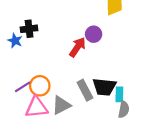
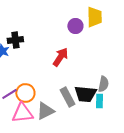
purple circle: (94, 34) -> (75, 26), moved
gray semicircle: (124, 109) -> (103, 84), moved

